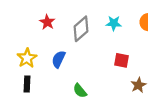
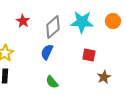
cyan star: (114, 23) -> (82, 22), size x1.6
blue semicircle: (59, 59) -> (47, 52), moved

